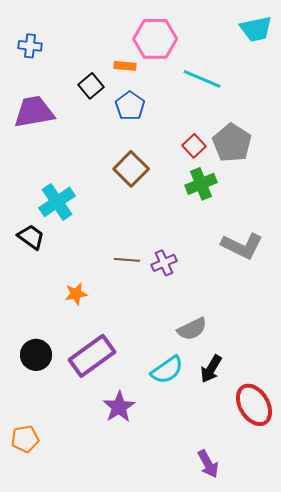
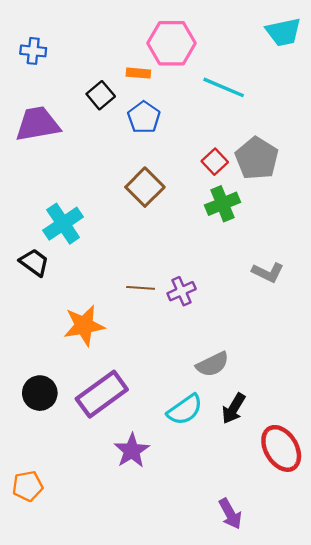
gray L-shape: (242, 246) -> (268, 272), size x0.7
orange star: (76, 294) -> (84, 326), size x1.6

